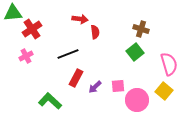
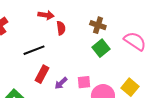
brown cross: (141, 29) -> (98, 25), moved
pink semicircle: (169, 64) -> (135, 41), moved, turned -40

